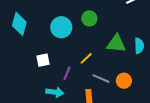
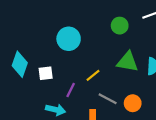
green circle: (89, 18) -> (120, 26), moved
cyan diamond: (19, 24) -> (20, 64), moved

